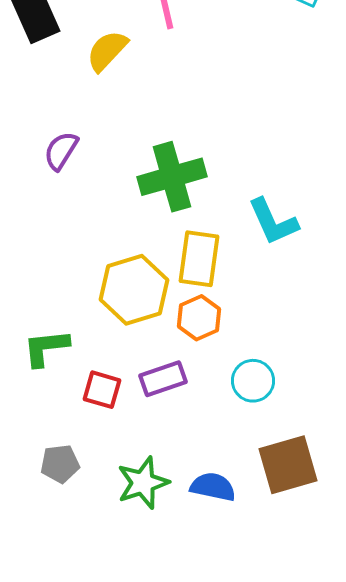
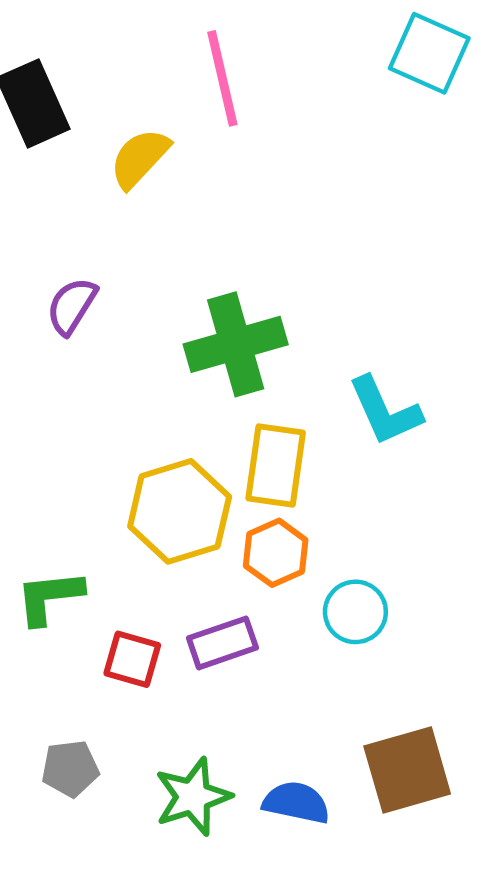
cyan circle: (253, 381) -> (355, 612), moved

